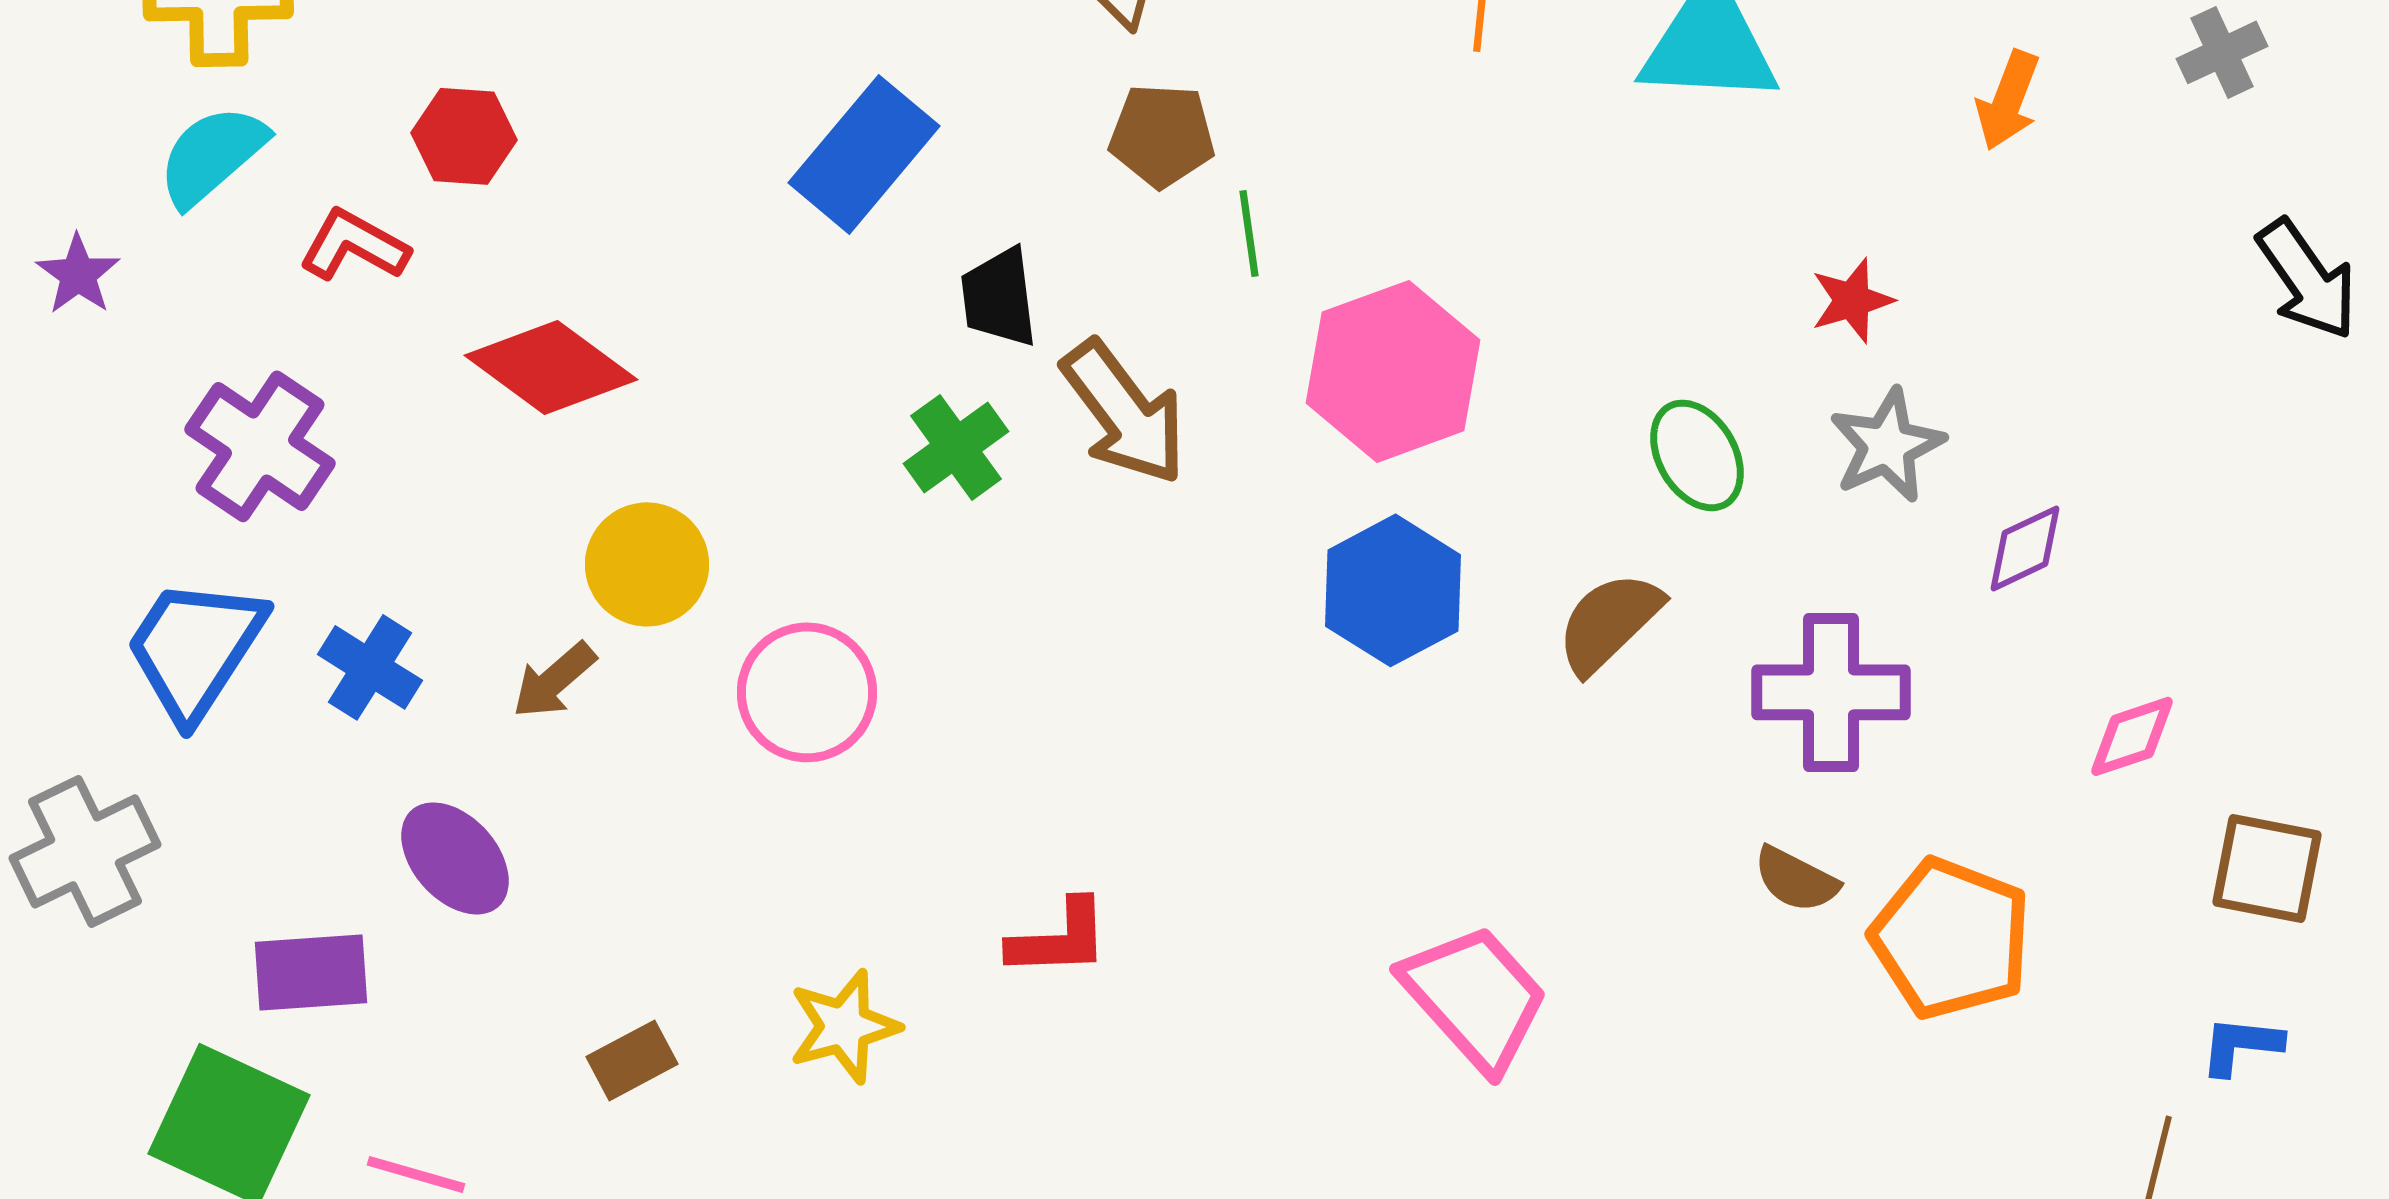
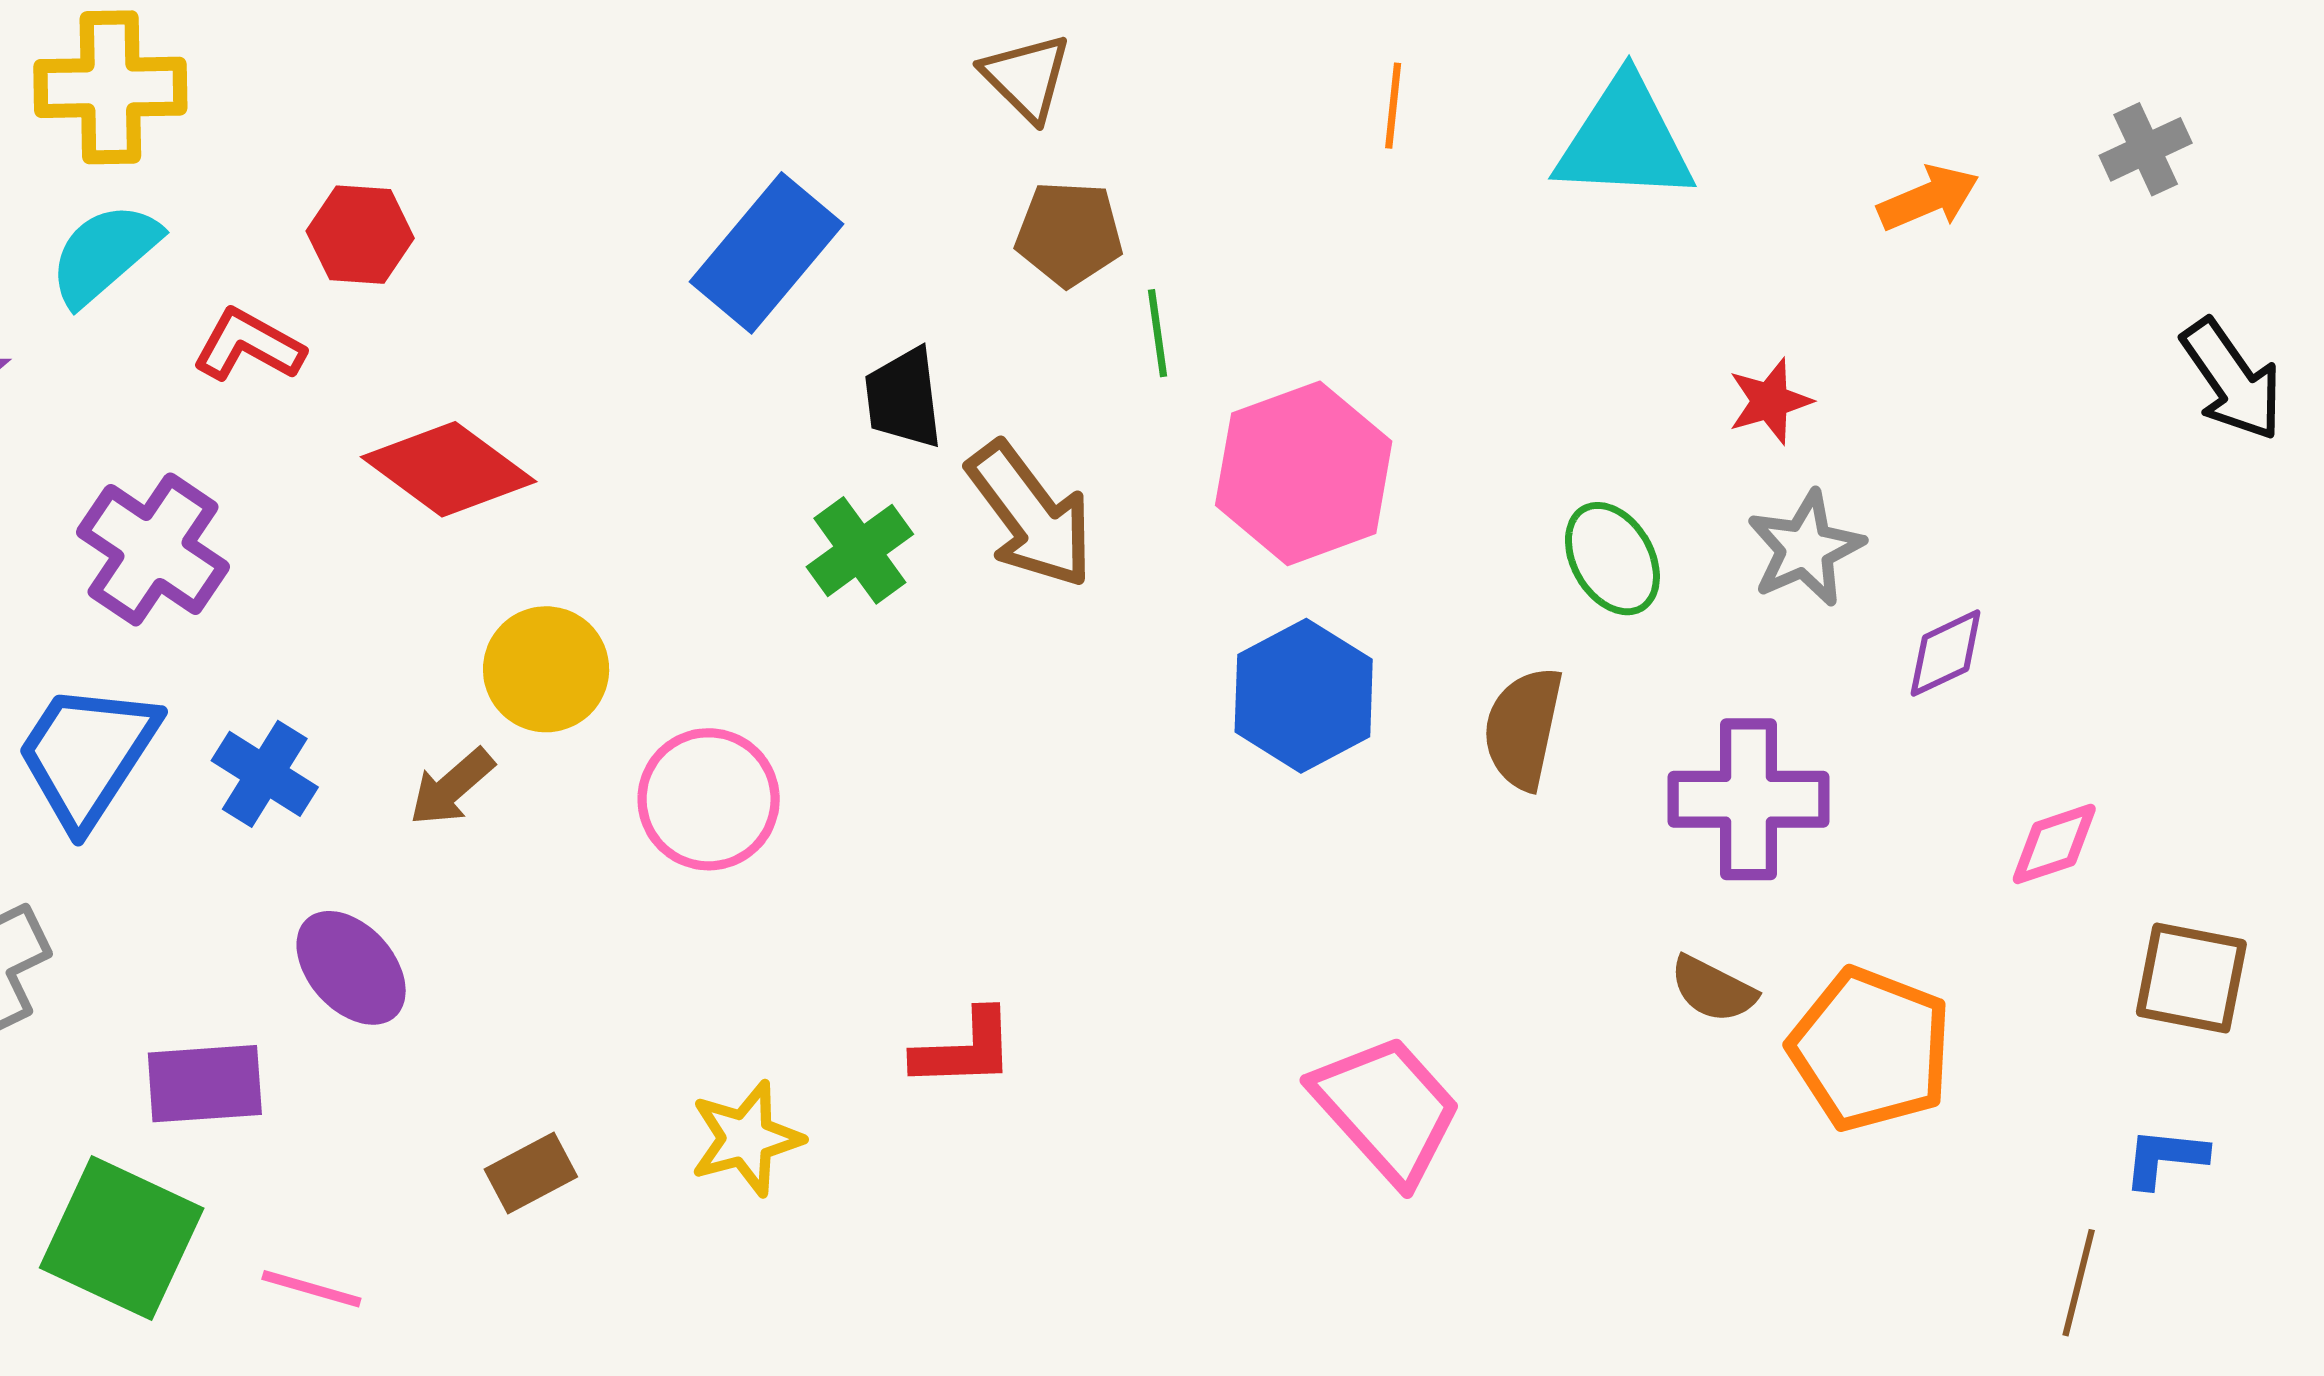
orange arrow: (2008, 100) -> (1928, 198), turned -134
brown semicircle: (1609, 622) -> (1523, 728), turned -34

